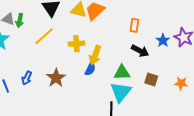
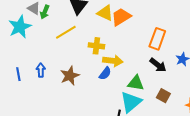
orange rectangle: (134, 25) -> (157, 39), size x1.5
yellow arrow: (95, 55) -> (113, 61), turned -114
blue arrow: (27, 78) -> (41, 70), turned 144

